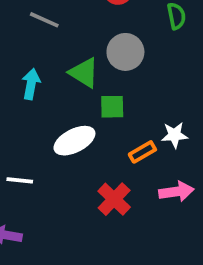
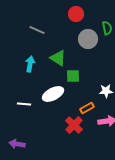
gray circle: (125, 52) -> (88, 39), moved
orange rectangle: (142, 152) -> (87, 108), moved
white line: (20, 180) -> (24, 104), moved

